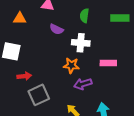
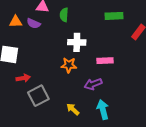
green semicircle: (84, 16) -> (64, 15), moved
purple semicircle: (56, 29) -> (34, 23), moved
purple arrow: (83, 84) -> (93, 84), moved

